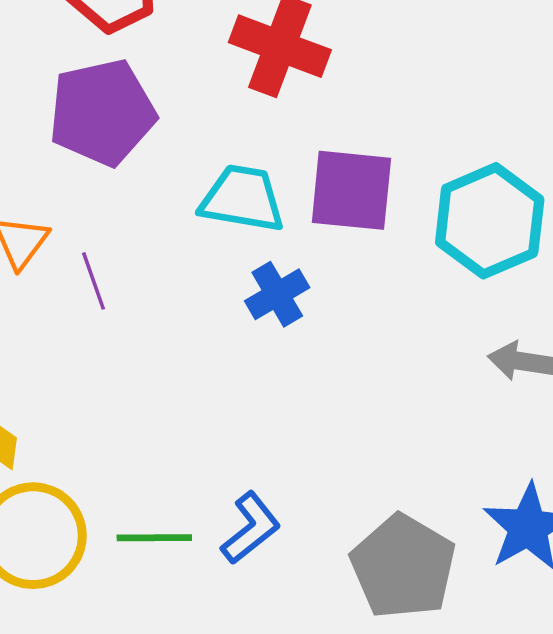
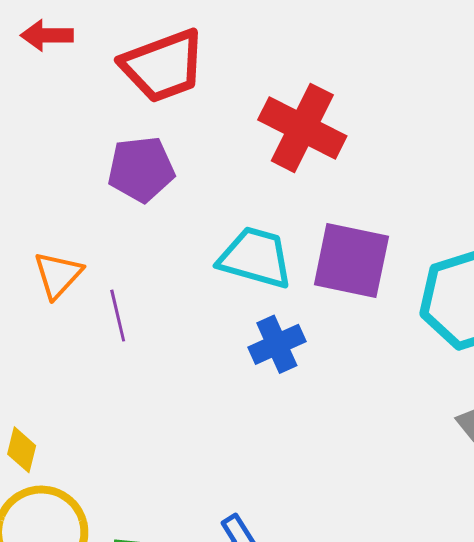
purple pentagon: (102, 112) -> (141, 169), size x0.7

